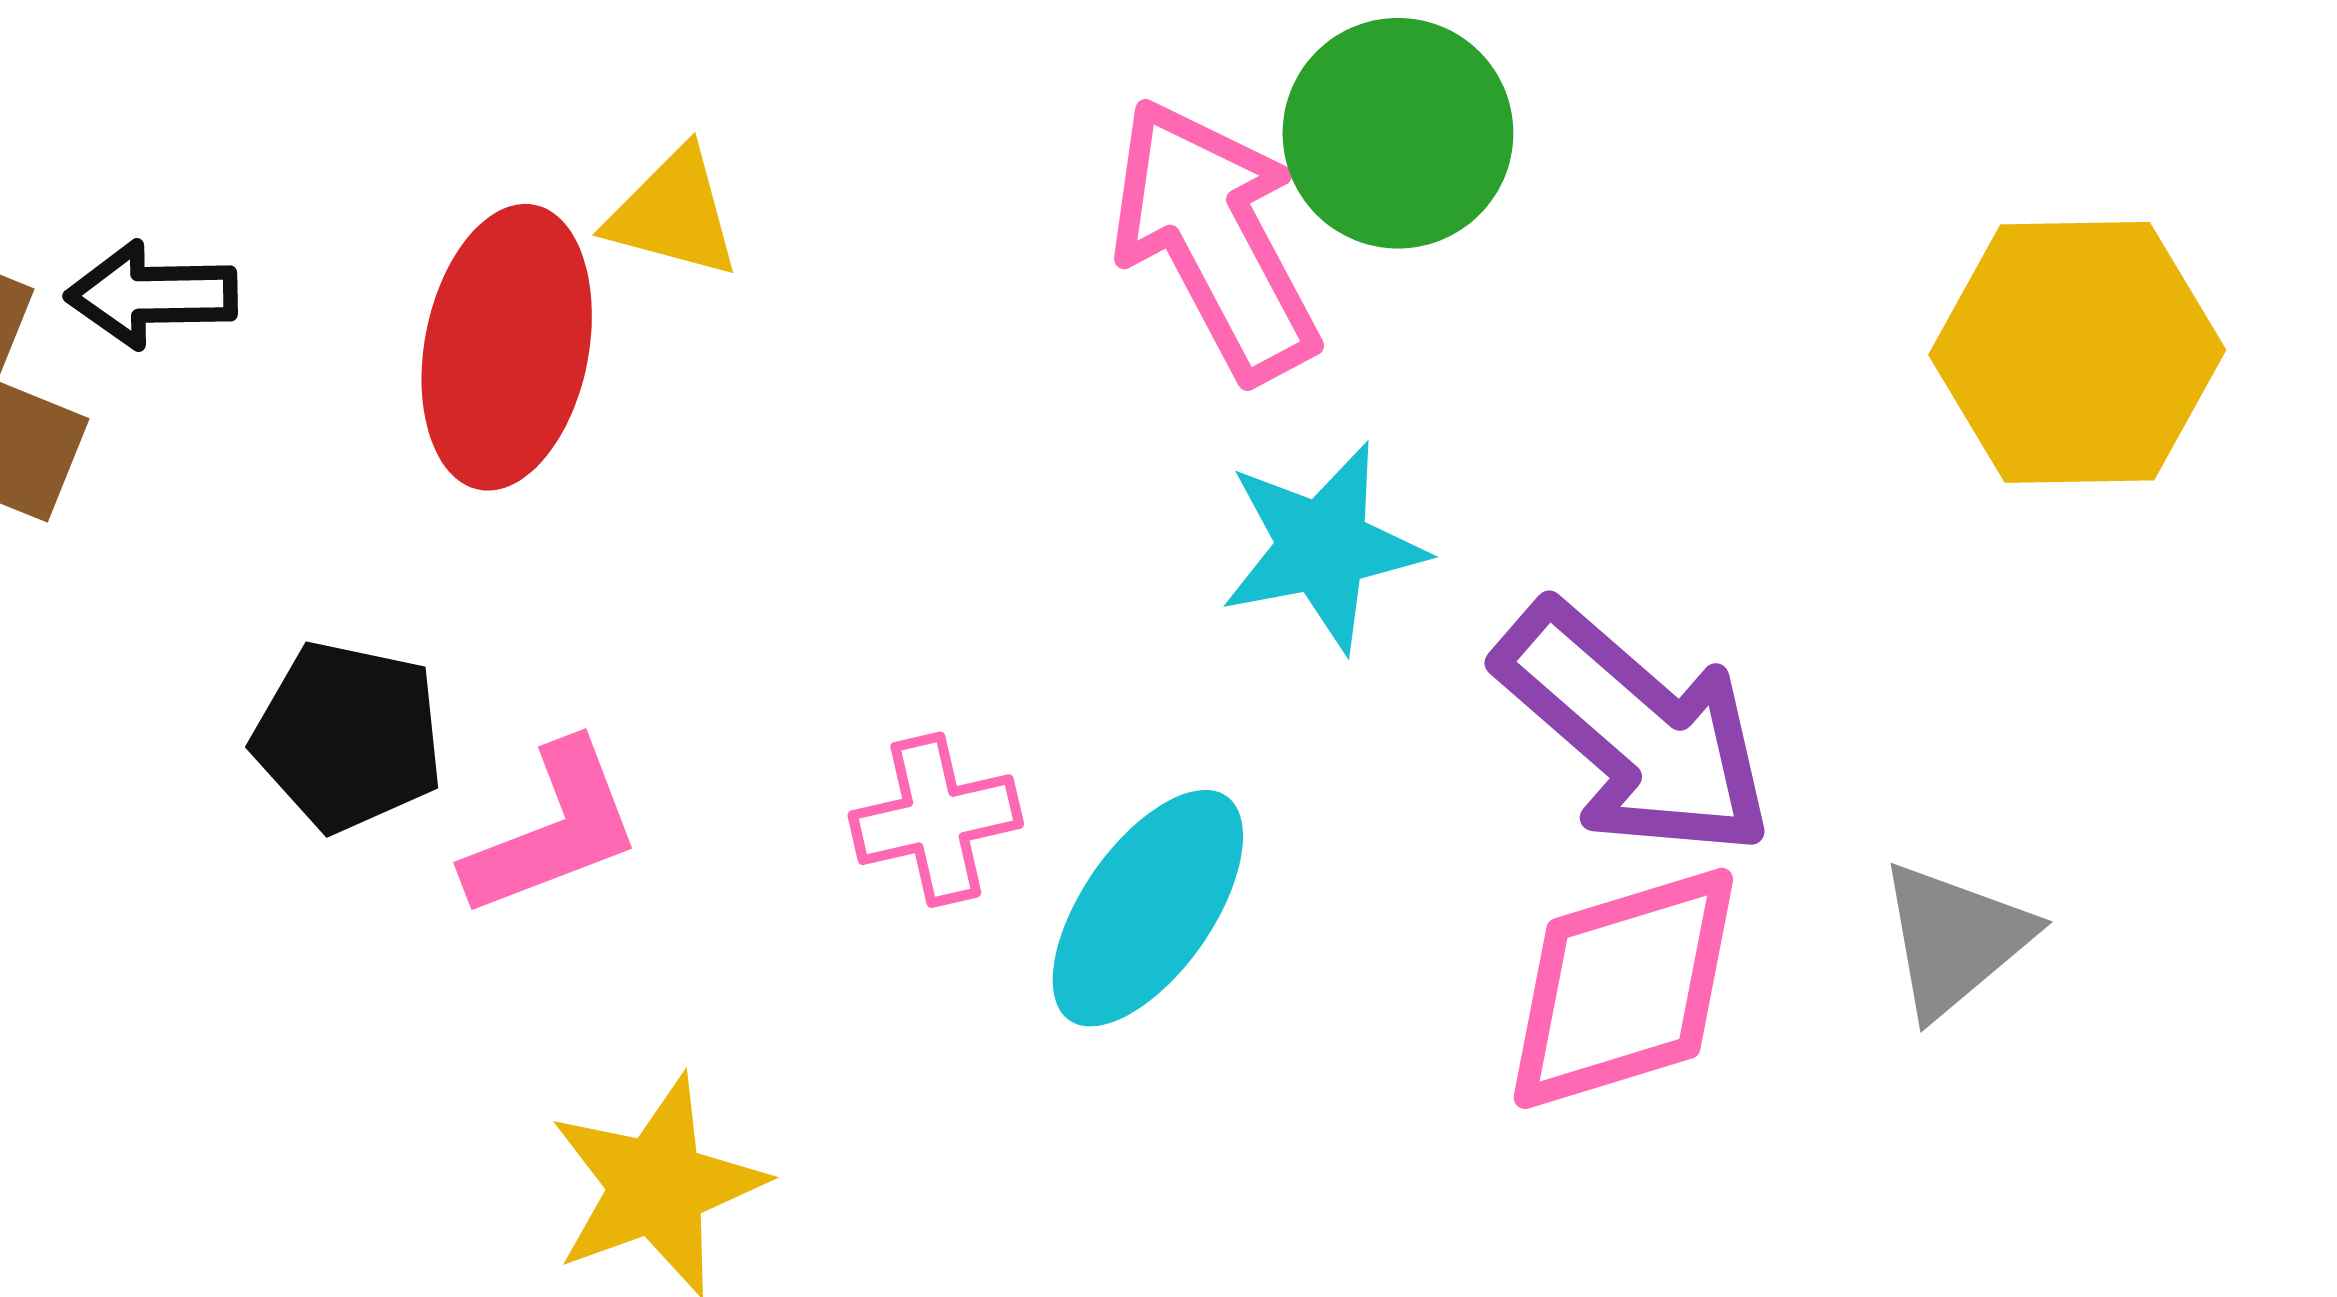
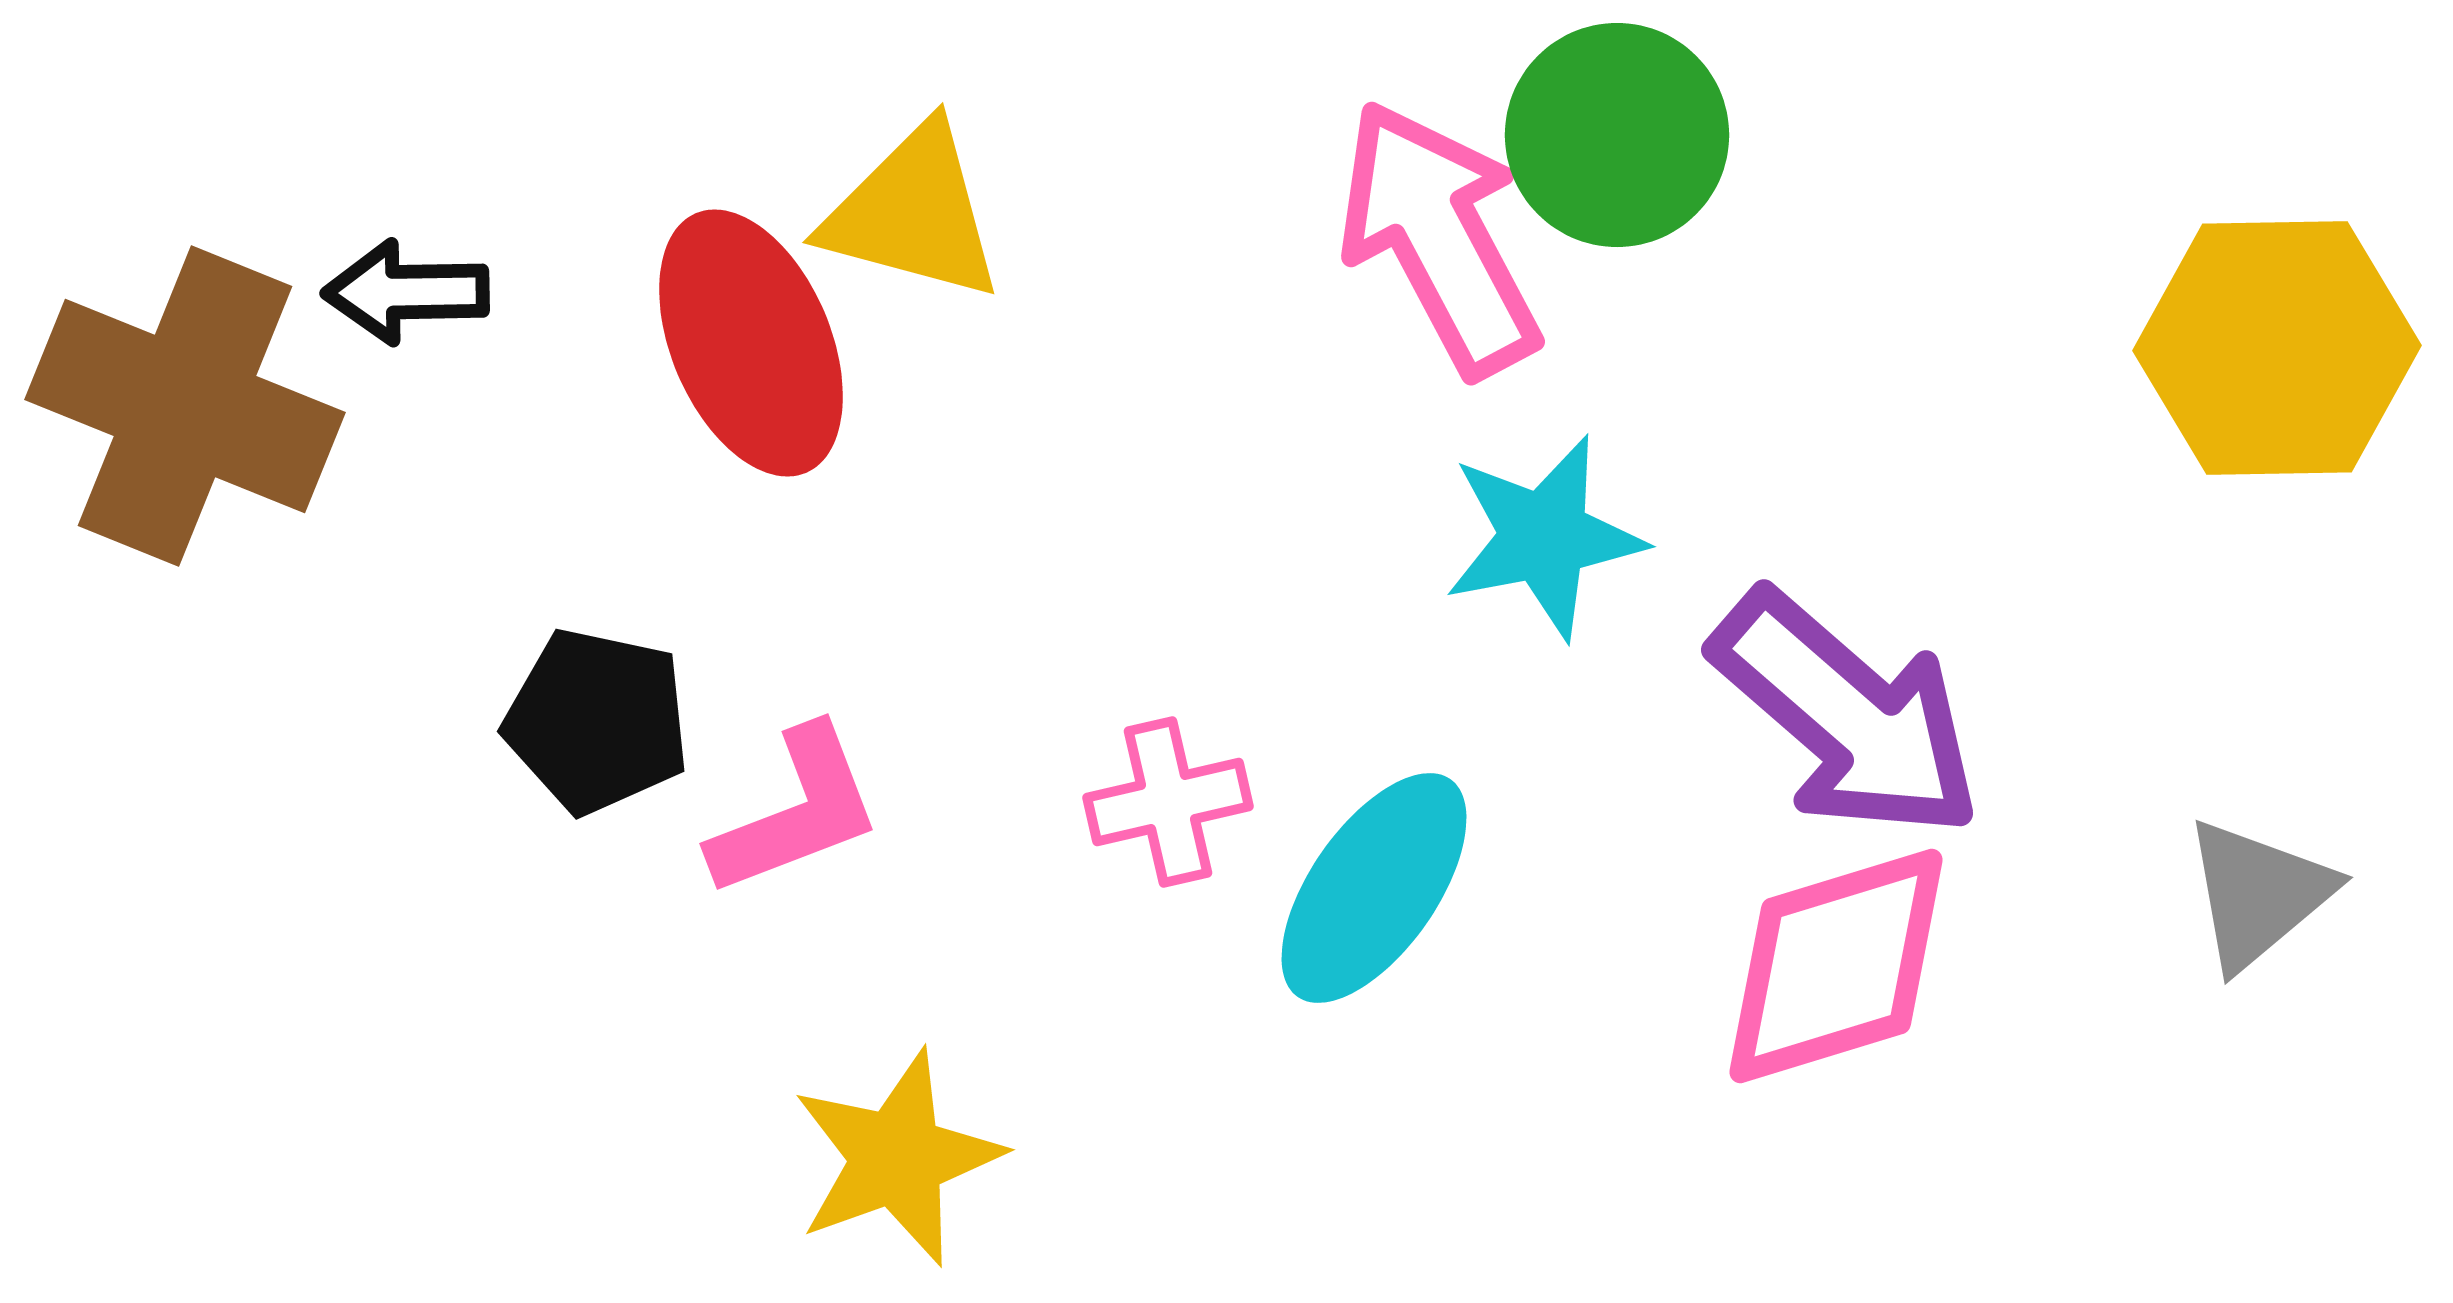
yellow triangle: (673, 213) -> (913, 213), size x1.4
red ellipse: (507, 347) -> (751, 343), turned -34
gray triangle: (1955, 939) -> (2258, 894), moved

